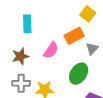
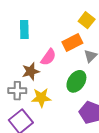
brown star: (20, 56) -> (31, 71), moved

